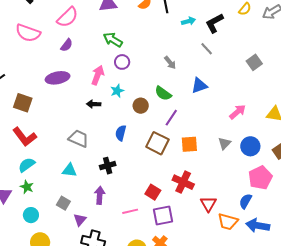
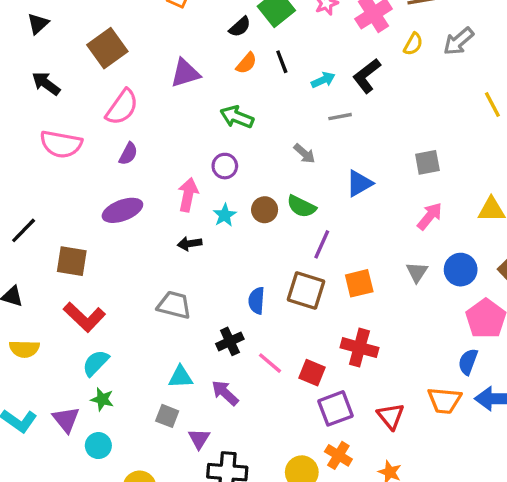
green arrow: (113, 40) -> (237, 117), moved
gray line: (207, 49) -> (340, 117), moved, turned -48
gray square: (254, 62) -> (427, 162), moved, turned 35
brown circle: (141, 106) -> (265, 210), moved
blue semicircle: (121, 133) -> (257, 301), moved
cyan triangle: (69, 170) -> (181, 377), moved
purple arrow: (100, 195) -> (225, 393), turned -42
red triangle: (208, 204) -> (391, 416), moved
pink line: (130, 211) -> (270, 363), moved, turned 63
cyan circle: (31, 215) -> (98, 446), moved

